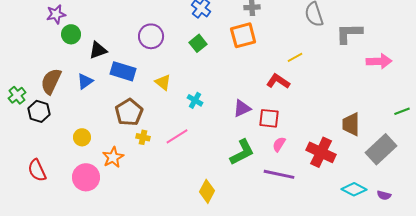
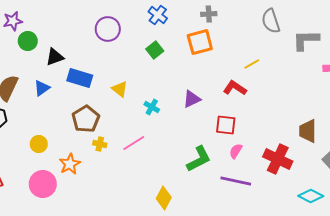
purple circle: (151, 36) -> (108, 29), moved
purple triangle: (242, 108) -> (192, 99), moved

